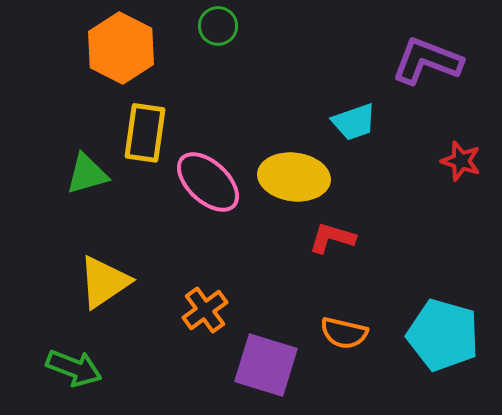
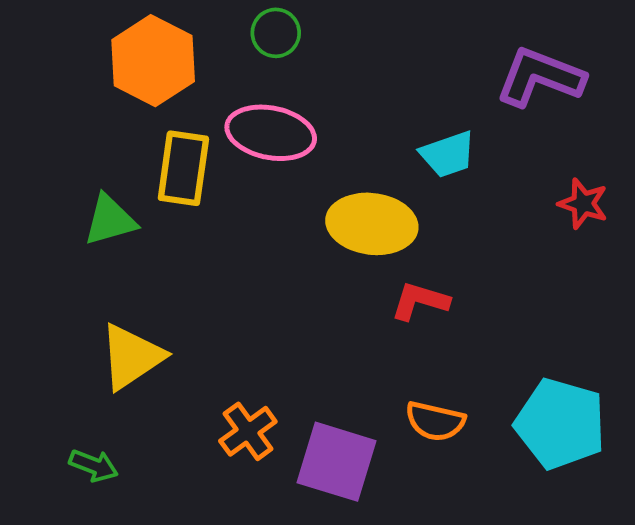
pink ellipse: (208, 182) -> (271, 133), moved, turned -32
orange cross: (205, 310) -> (248, 431), moved
green arrow: (74, 368) -> (94, 465), size x0.7

